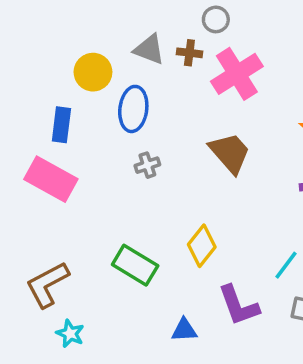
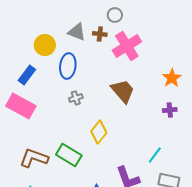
blue rectangle: (61, 125) -> (27, 75), turned 30
yellow diamond: (202, 246) -> (99, 132), moved
brown L-shape: (47, 284) -> (34, 158), moved, turned 48

